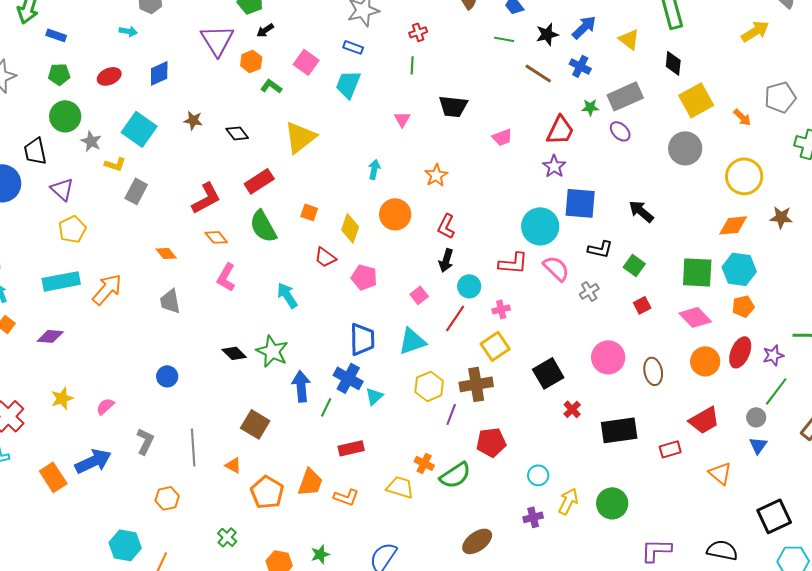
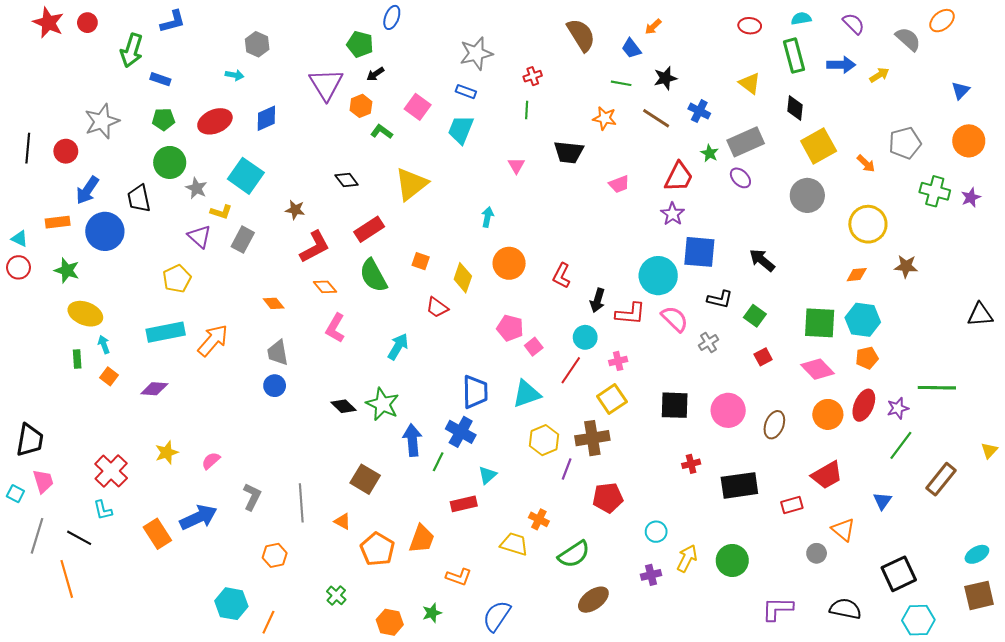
blue arrow: (584, 27) -> (841, 65), moved, turned 44
yellow arrow: (755, 31) -> (879, 75), size x0.7
red ellipse: (109, 76) -> (215, 121), size x1.4
green star: (590, 107) -> (710, 153), turned 30
brown star: (193, 120) -> (295, 210), moved
orange star: (436, 175) -> (605, 118), moved, turned -30
purple triangle: (62, 189) -> (200, 237), moved
orange diamond: (733, 225) -> (857, 275), size x0.7
black arrow: (446, 260) -> (598, 300), moved
pink pentagon: (364, 277) -> (510, 328), moved
cyan arrow: (287, 295) -> (398, 347), turned 64
brown ellipse: (653, 371) -> (774, 425), turned 32
black square: (548, 373) -> (675, 405), moved, turned 32
blue circle: (167, 376) -> (275, 386), moved
cyan triangle: (374, 396) -> (487, 475), moved
red cross: (572, 409) -> (691, 464), turned 30
gray circle: (756, 417) -> (817, 553), moved
green semicircle: (455, 475) -> (574, 554), moved
orange L-shape: (346, 497) -> (459, 577), moved

